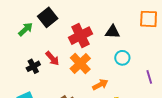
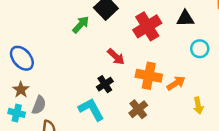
orange cross: (80, 64) -> (149, 76), moved, turned -30
black cross: (33, 66) -> (105, 84), moved

